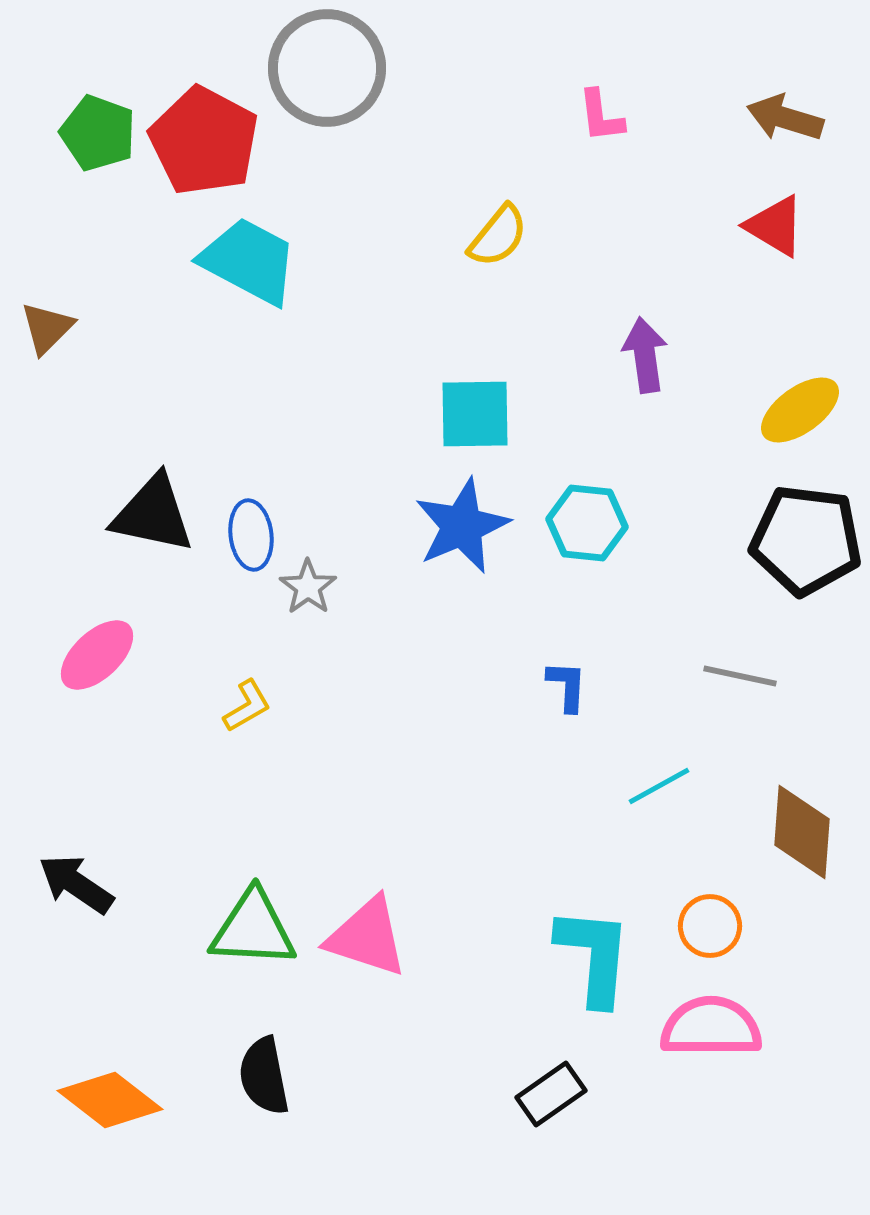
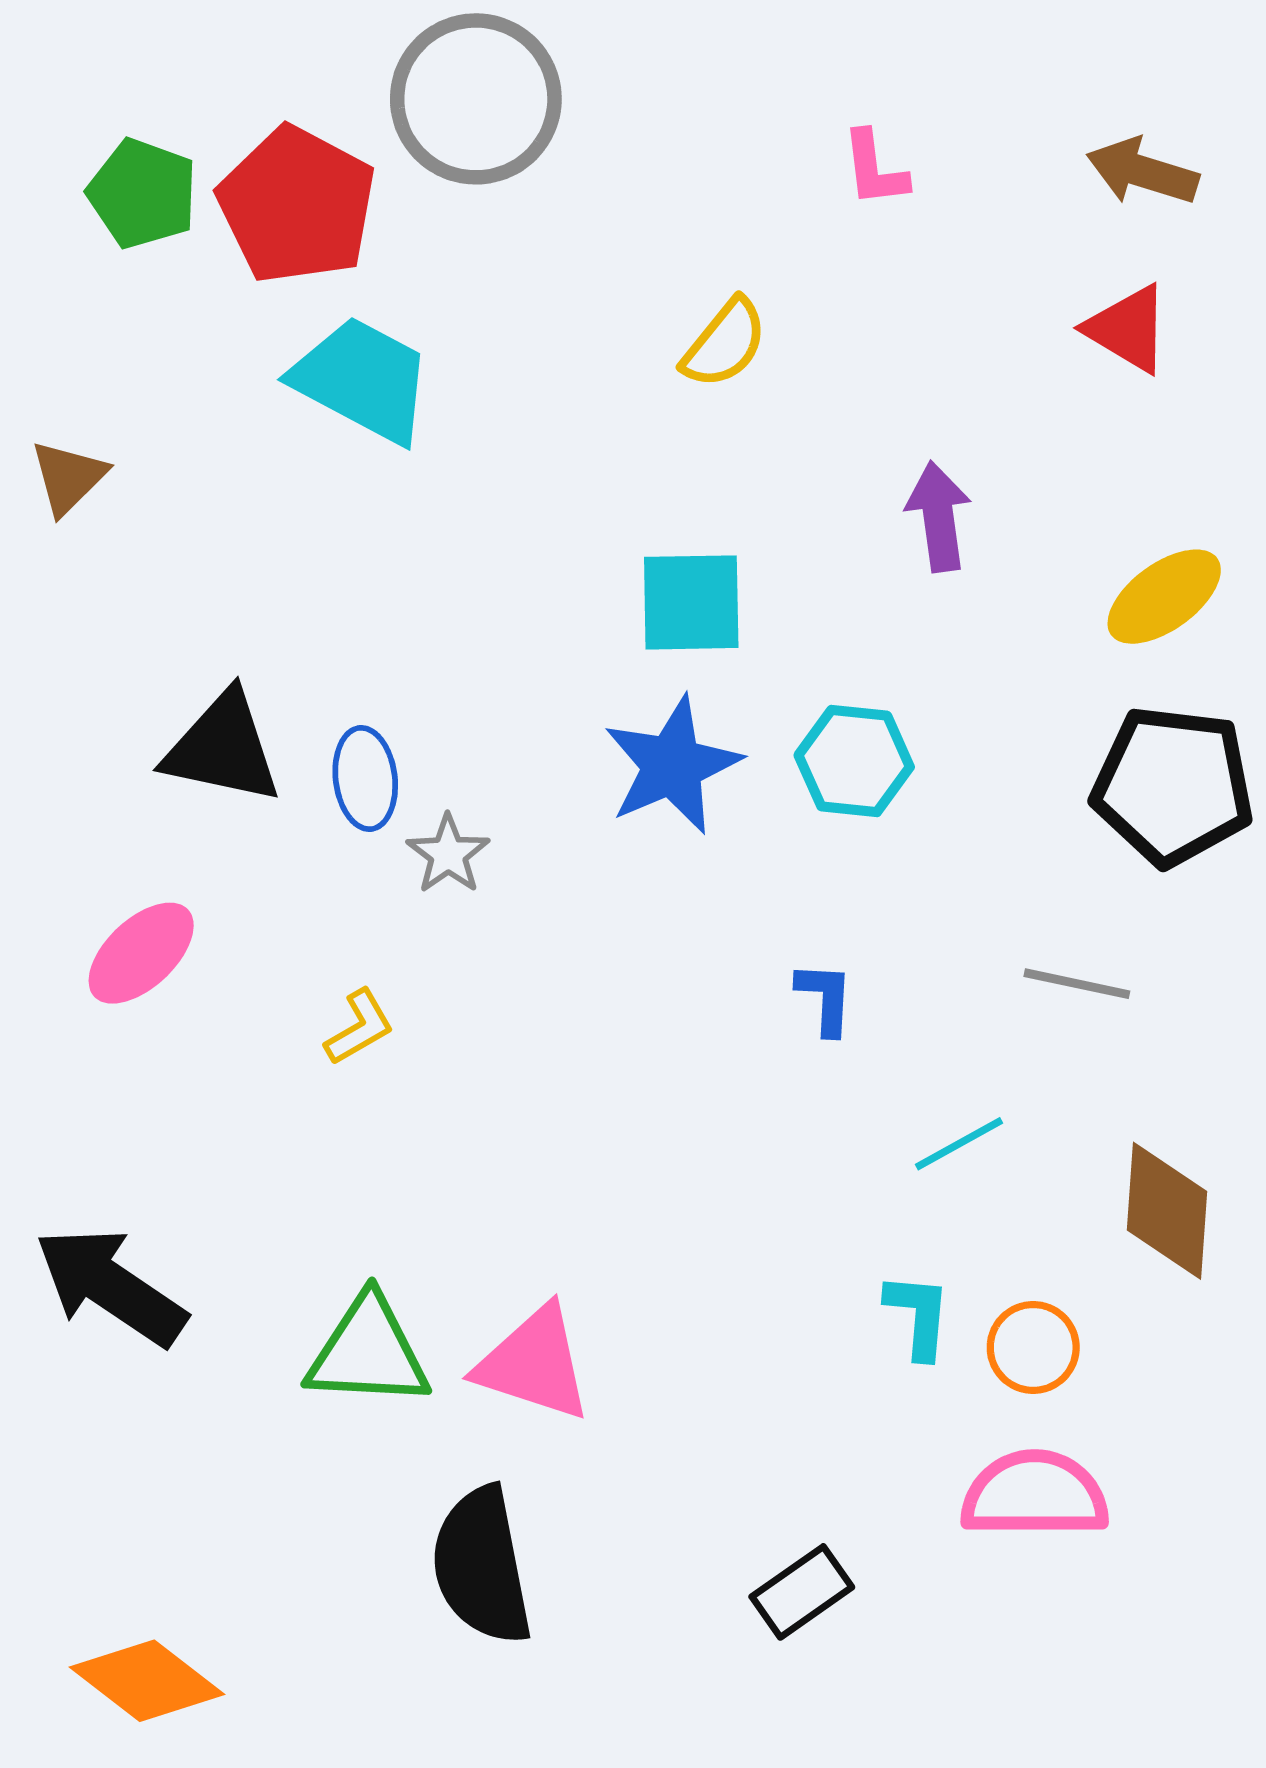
black arrow: (76, 884) -> (111, 1286), size x1.4
cyan L-shape: (594, 956) -> (918, 1315), moved, size x0.6
black semicircle: (264, 1076) -> (482, 1566), moved, size x1.4
orange diamond: (110, 1100) -> (147, 1681), moved

